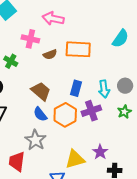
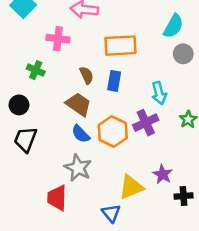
brown semicircle: (50, 54) -> (87, 75), moved, turned -88
gray circle: (125, 86) -> (183, 54), moved
blue rectangle: (76, 88) -> (114, 81), moved

